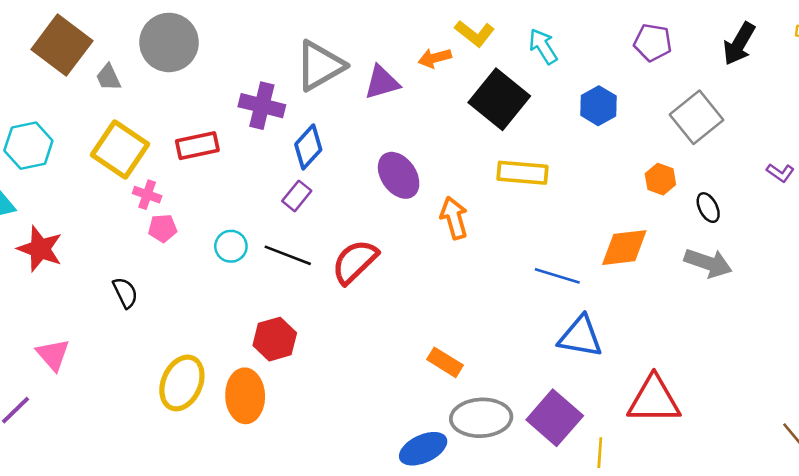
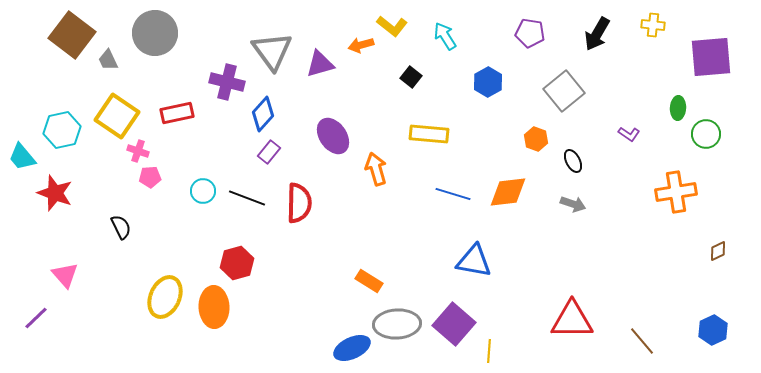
gray triangle: (320, 66) -> (272, 51), turned -36
black square: (499, 99) -> (411, 77), size x0.5
cyan hexagon: (28, 146) -> (62, 130), moved
purple rectangle: (297, 196) -> (269, 152), moved
red semicircle: (355, 262) -> (299, 203), turned 135
gray arrow: (708, 263) -> (573, 204), size x0.7
blue line: (557, 276) -> (453, 194), moved
red triangle: (654, 400) -> (572, 320), moved

